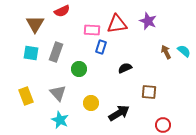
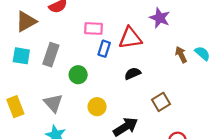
brown triangle: (35, 24) -> (26, 21), turned 30
red triangle: (117, 24) -> (130, 38), moved
brown square: (149, 92) -> (161, 102), turned -35
yellow circle: (91, 103) -> (97, 107), moved

